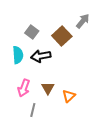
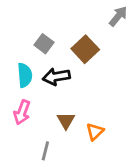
gray arrow: (83, 21) -> (118, 16), moved
pink arrow: (24, 88) -> (22, 112), moved

